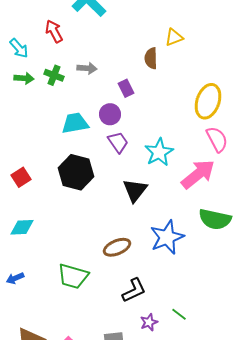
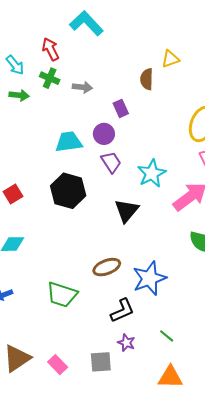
green cross: (54, 75) -> (50, 78), moved
blue star: (167, 237) -> (149, 278), moved
purple star: (149, 322) -> (126, 343), moved, turned -30

